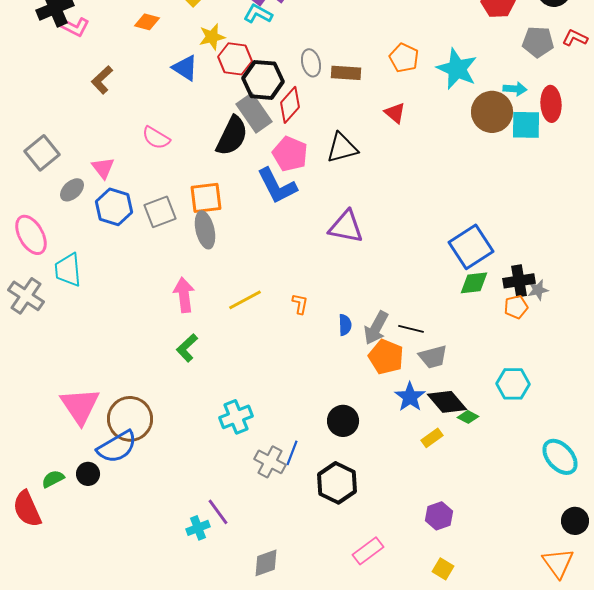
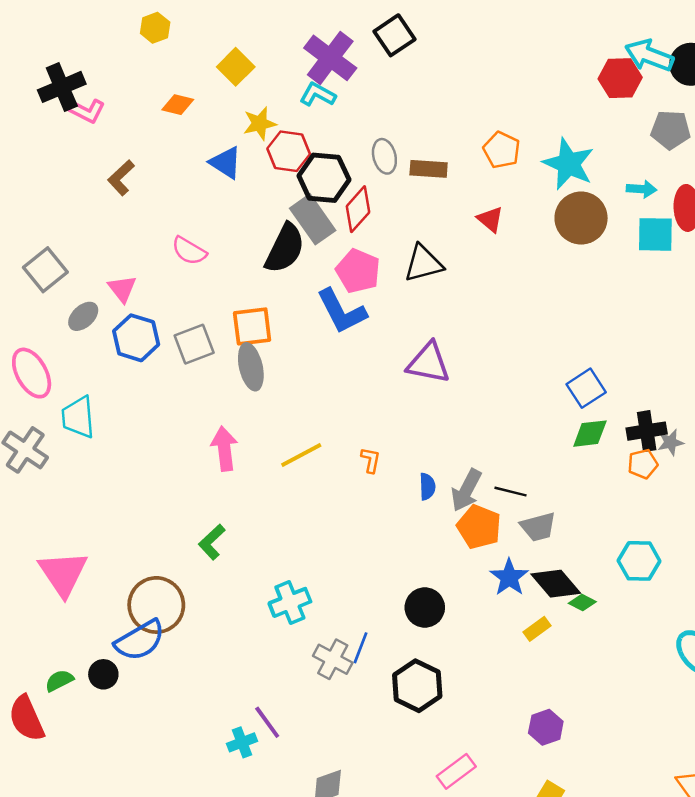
brown circle: (492, 112) -> (581, 218), moved
blue square: (471, 247) -> (586, 388), size x0.7
green L-shape: (187, 348) -> (212, 542), moved
pink triangle: (80, 406) -> (63, 573), moved

